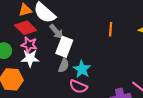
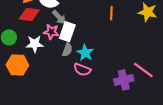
red diamond: (26, 28) -> (29, 15), turned -35
pink star: (29, 45) -> (51, 32), moved

